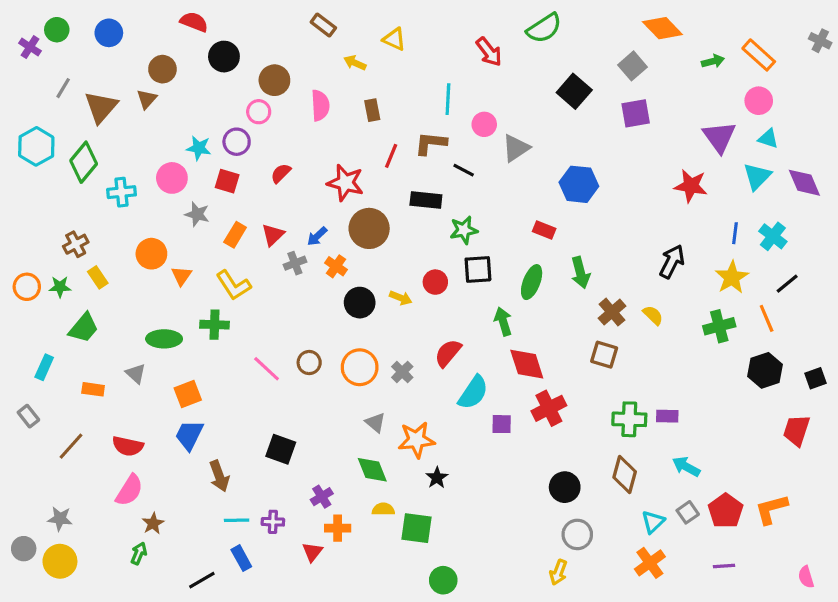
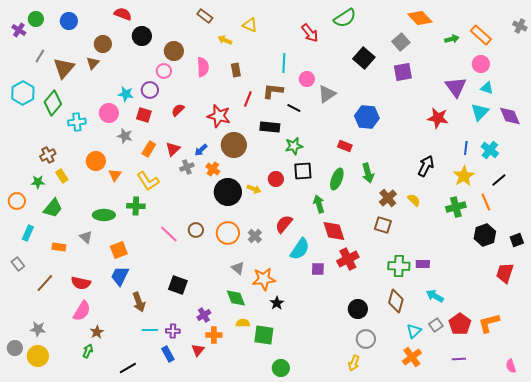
orange circle: (27, 287) -> (17, 201), moved
black circle: (360, 303) -> (228, 192), size x1.4
blue rectangle: (241, 558) -> (168, 354), moved

